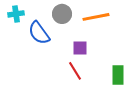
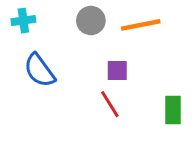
blue semicircle: (39, 33) -> (40, 70), moved

